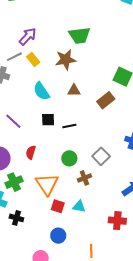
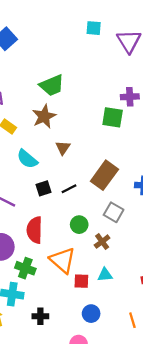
brown triangle: (74, 90) -> (63, 148), turned -40
brown rectangle: (106, 100) -> (104, 175), moved, size x1.4
red semicircle: (31, 152) -> (35, 230), size x1.6
green cross: (14, 182) -> (25, 268), turned -30
black cross: (16, 218) -> (40, 316), moved

